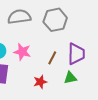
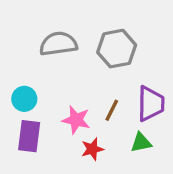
pink star: (22, 52) -> (76, 120), moved

